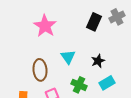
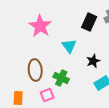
cyan triangle: (68, 57) -> (69, 46), moved
green cross: (79, 85) -> (61, 78), moved

